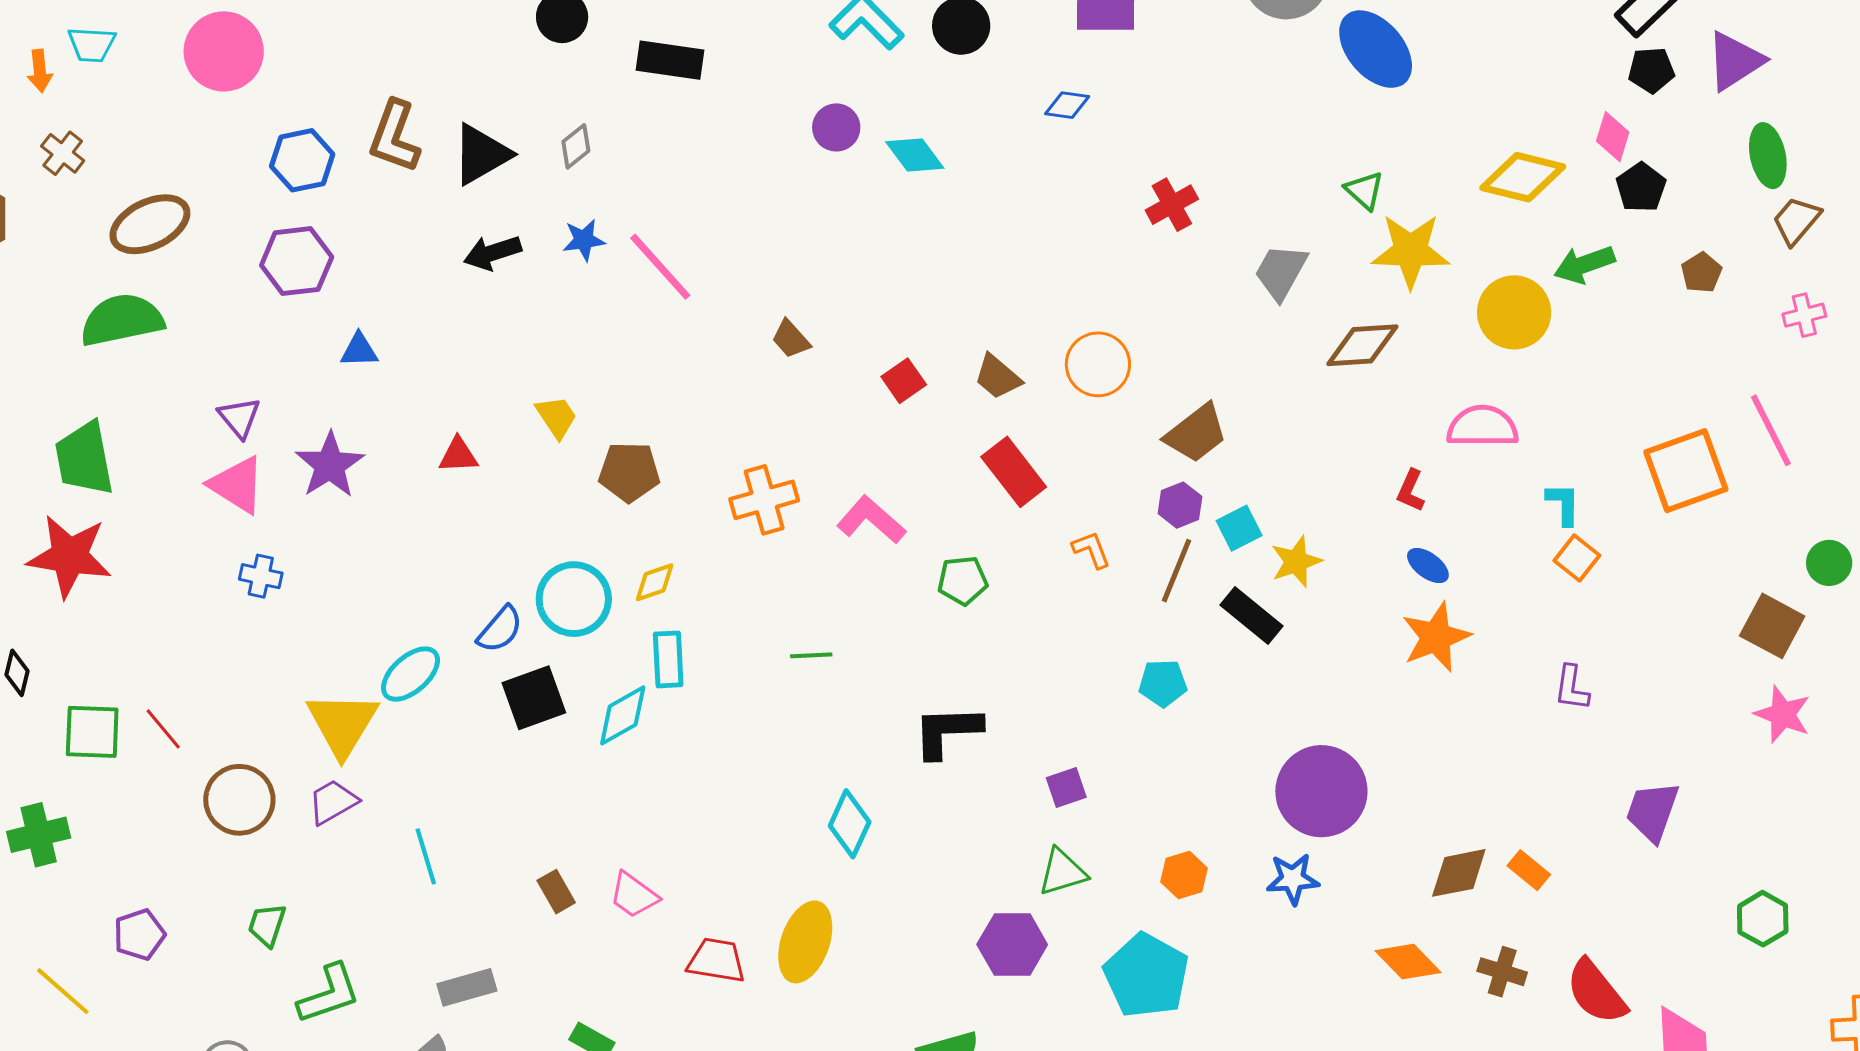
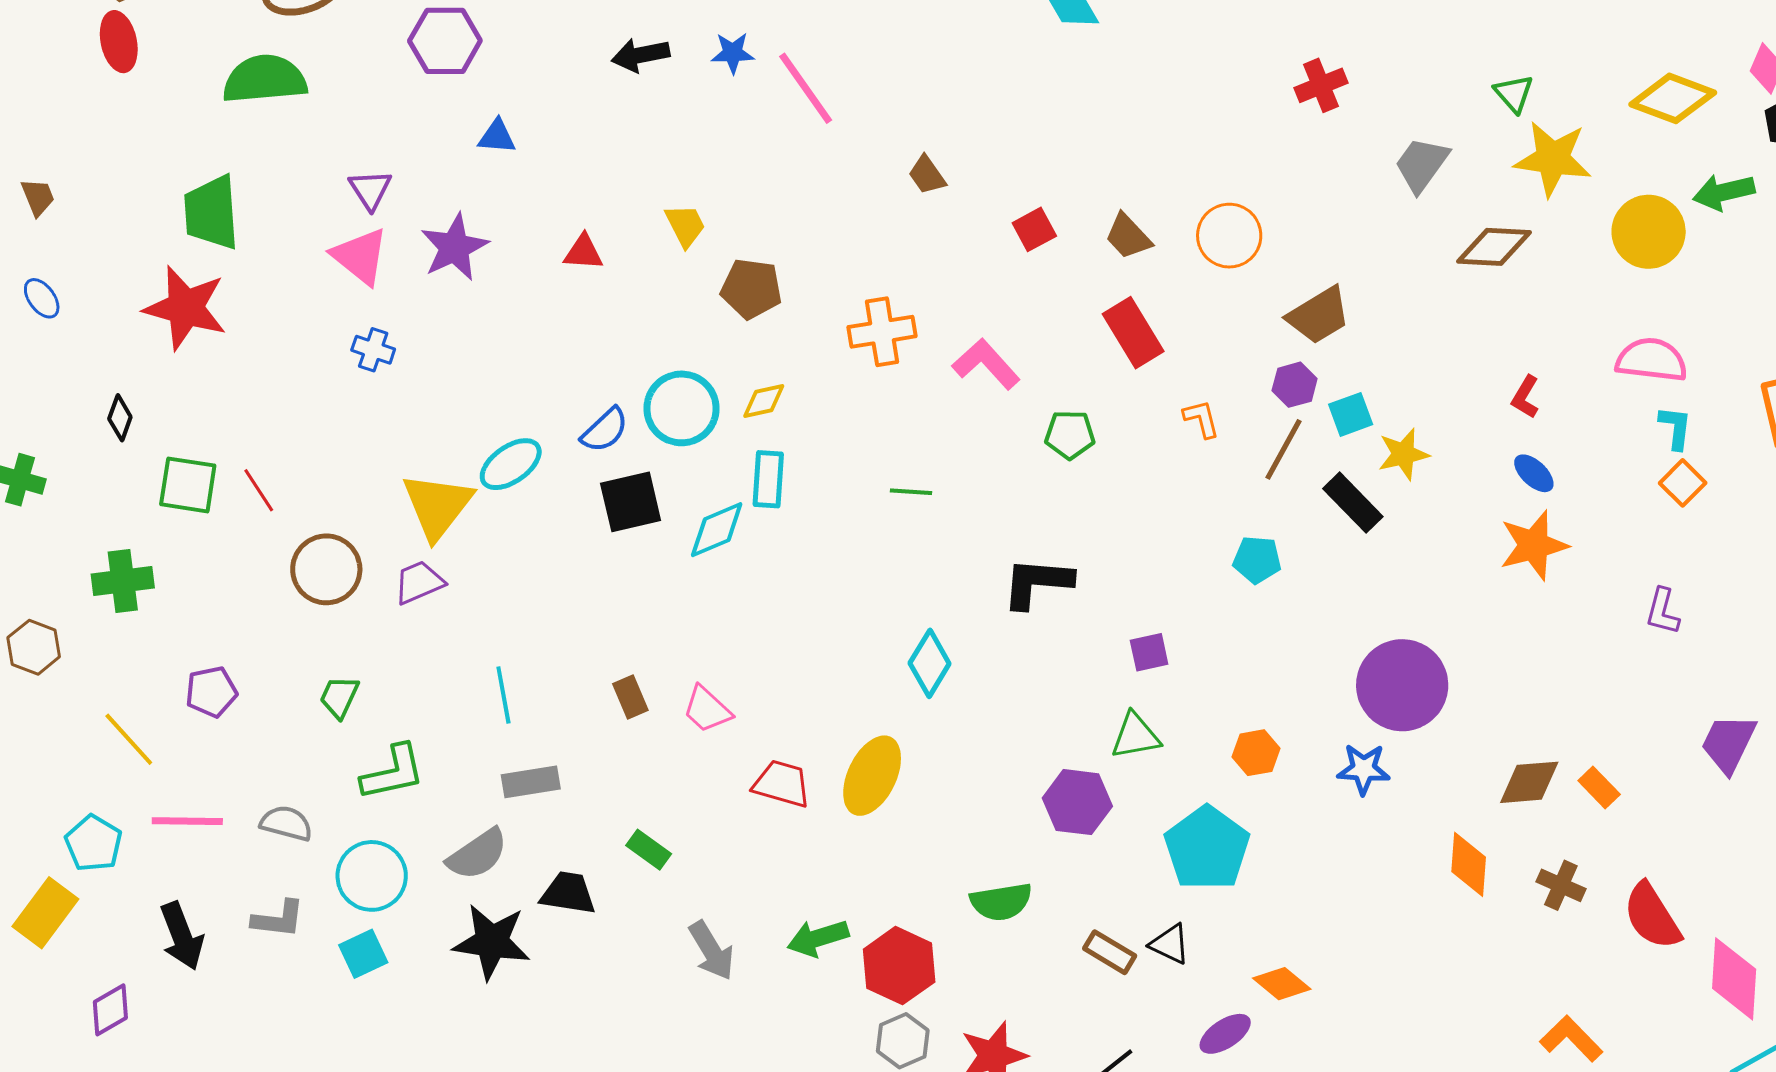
pink semicircle: (1483, 426) -> (1652, 360), moved
cyan line: (426, 856) -> (503, 695), moved
orange diamond: (1408, 962) -> (1469, 864), turned 42

